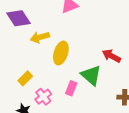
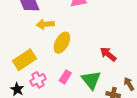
green triangle: (91, 75) -> (91, 80), moved
yellow rectangle: (25, 78) -> (24, 60), size x1.6

